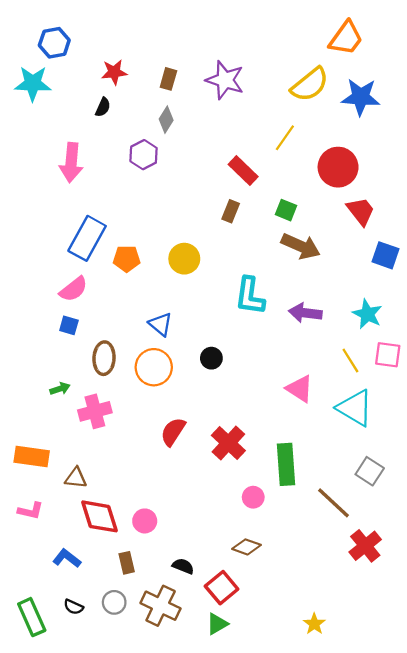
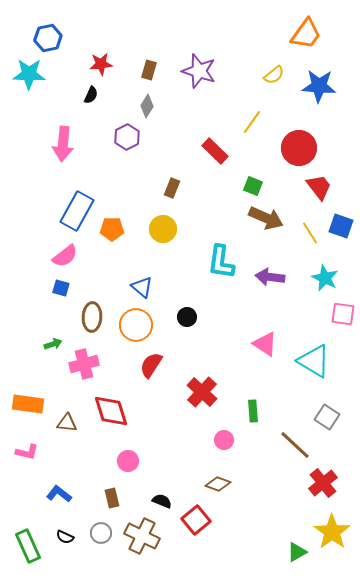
yellow semicircle: (310, 85) -> (274, 75), size x0.6
brown rectangle: (231, 211) -> (172, 188), moved
yellow line: (350, 360) -> (310, 233), moved
red semicircle: (173, 432) -> (151, 365), moved
green rectangle: (286, 464) -> (253, 411), size x0.6
red diamond: (99, 516) -> (111, 411), moved
green triangle: (217, 624) -> (297, 552), moved
yellow star: (314, 624) -> (332, 532), moved, size x1.8

